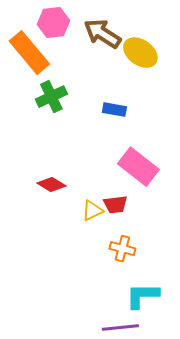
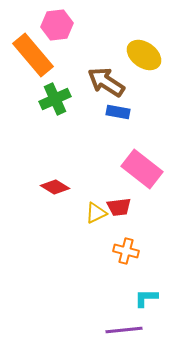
brown arrow: (102, 34) -> (106, 82), moved
cyan L-shape: (142, 296) -> (146, 298), size x0.7

